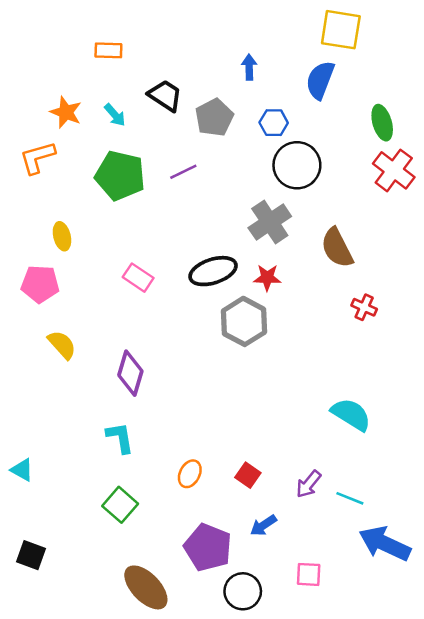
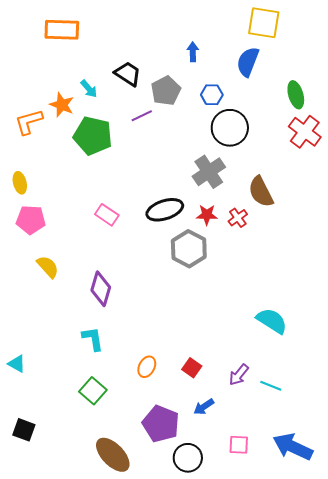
orange rectangle: (108, 50) -> (62, 30), moved, size x1.6
orange star: (66, 112) -> (62, 105), moved
purple line: (183, 172) -> (142, 116), moved
yellow ellipse: (62, 236) -> (20, 183), moved
red cross: (364, 307) -> (238, 218), moved, turned 30
blue arrow: (385, 544) -> (293, 447), moved

